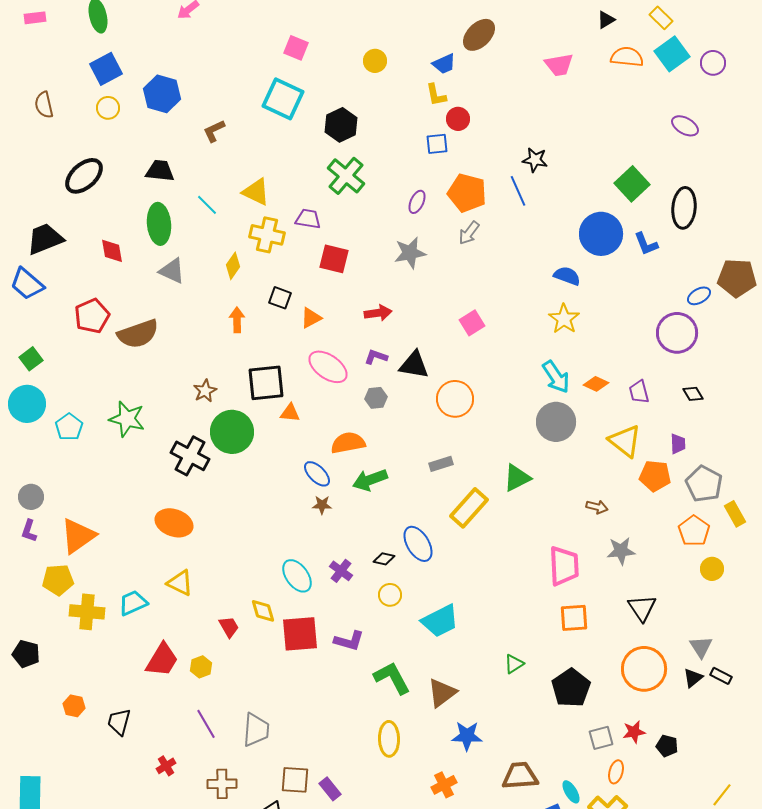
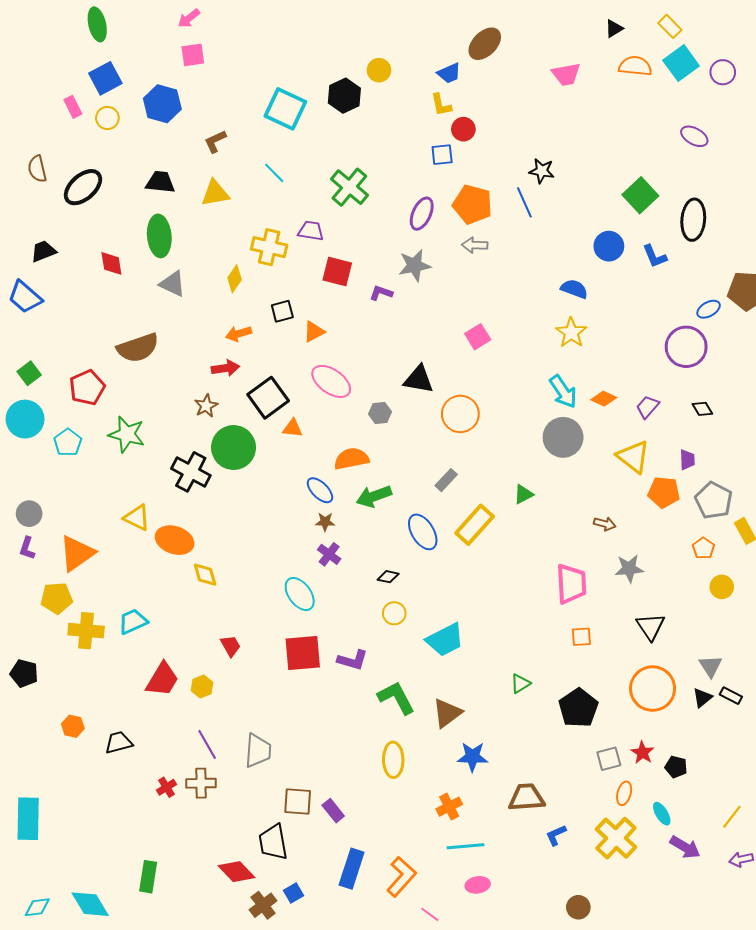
pink rectangle: (35, 18) -> (73, 107), moved, turned 70
pink square: (296, 48) -> (193, 55), moved, turned -30
brown semicircle: (44, 105) -> (37, 169), moved
black hexagon: (341, 125) -> (344, 96), moved
yellow triangle: (256, 192) -> (215, 193), moved, turned -36
purple ellipse: (417, 202) -> (422, 214), size x1.4
cyan line: (207, 205) -> (274, 173), moved
gray arrow: (469, 233) -> (475, 245), turned 55
blue circle: (601, 234) -> (609, 246), size x0.7
black trapezoid: (45, 239) -> (43, 251), size x0.7
black square: (280, 298) -> (282, 311), turned -35
red arrow: (378, 313) -> (225, 368), moved
red pentagon: (92, 316) -> (87, 388), moved
orange arrow: (237, 320) -> (239, 334), turned -105
purple L-shape: (376, 357) -> (381, 293), moved
black square: (266, 383) -> (268, 398), turned -30
purple trapezoid: (639, 392) -> (647, 407), turned 55
gray rectangle: (441, 464) -> (446, 480), turned -30
green triangle: (517, 478) -> (523, 494), size x0.7
orange pentagon: (694, 531) -> (703, 548), size x0.7
blue ellipse: (418, 544) -> (423, 532), moved
purple cross: (341, 571) -> (329, 554), moved
yellow triangle: (180, 583) -> (137, 518), moved
yellow diamond: (263, 611) -> (205, 575), moved
orange square: (574, 618) -> (581, 637), size x0.7
black trapezoid: (119, 722) -> (119, 742), turned 60
red star: (634, 732) -> (642, 753), turned -30
brown cross: (222, 784) -> (201, 783), moved
cyan ellipse: (571, 792) -> (662, 814), moved

